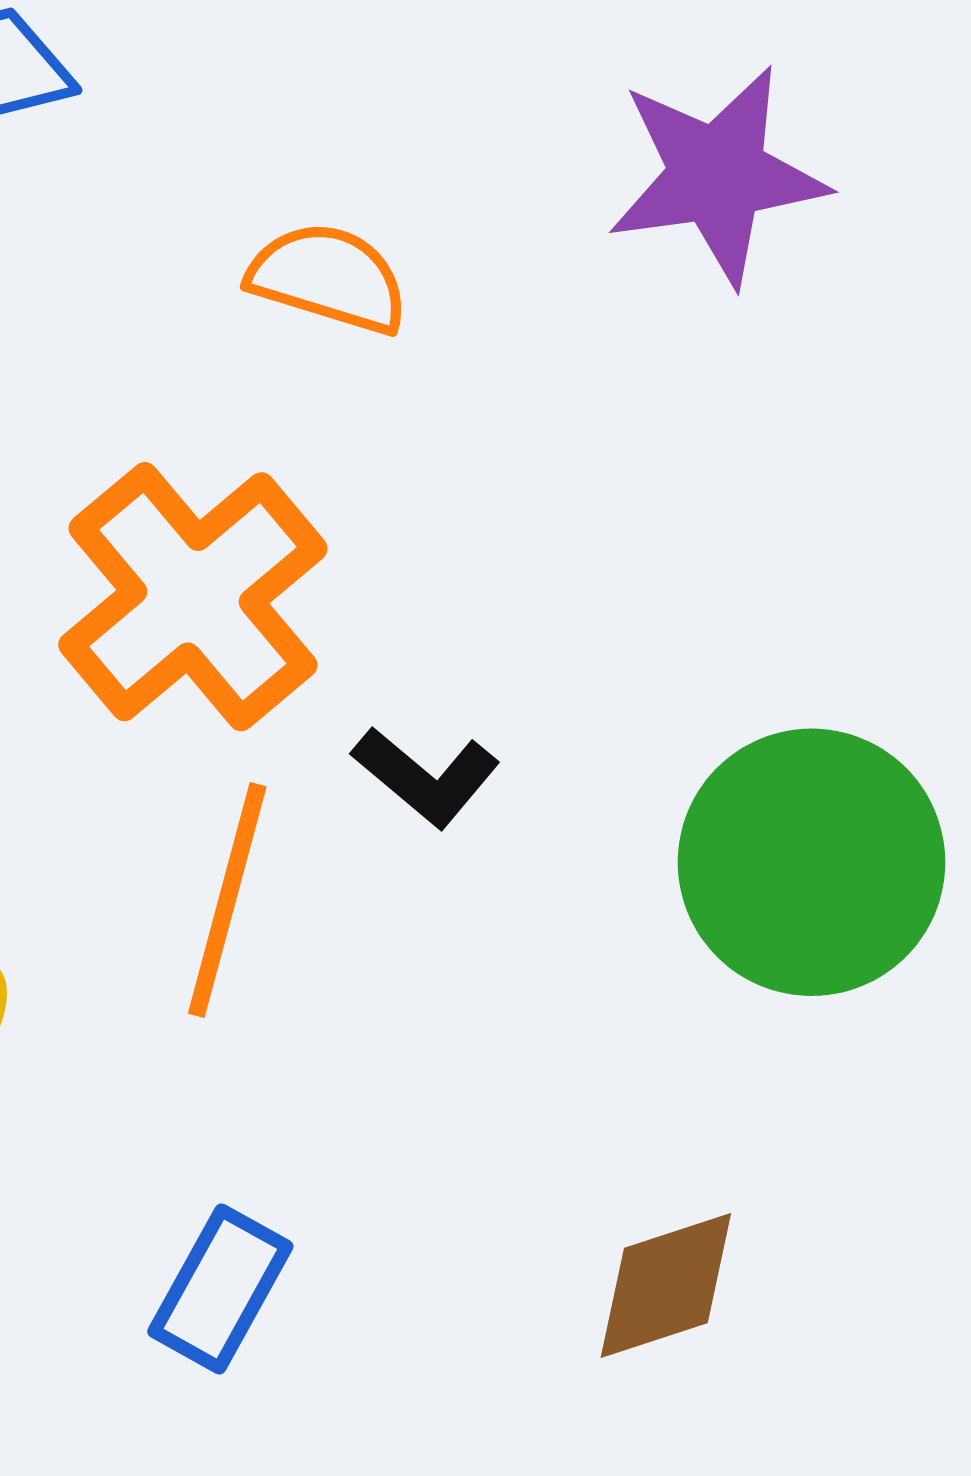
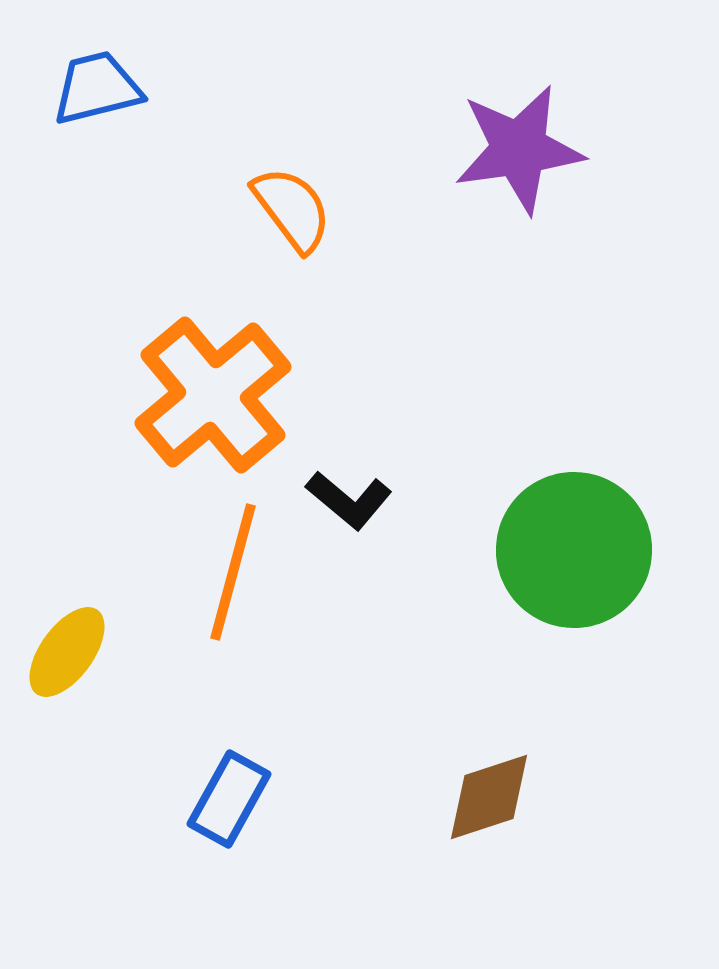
orange semicircle: (328, 278) -> (292, 209), turned 36

